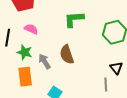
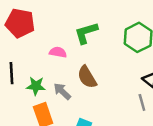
pink semicircle: (31, 29) -> (58, 52), moved

